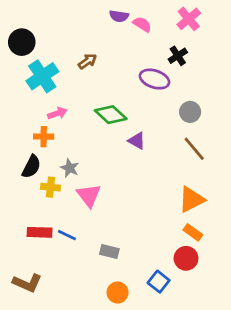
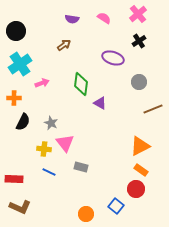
purple semicircle: (119, 16) -> (72, 19), moved
black cross: (178, 56) -> (139, 41), moved
cyan cross: (42, 76) -> (20, 64), moved
green diamond: (111, 115) -> (81, 84), turned 55
orange cross: (44, 137) -> (14, 98), moved
brown line: (194, 149) -> (153, 109), moved, turned -72
yellow cross: (50, 187) -> (44, 149), moved
red rectangle: (40, 232) -> (14, 179), moved
gray rectangle: (109, 251) -> (81, 167), moved

